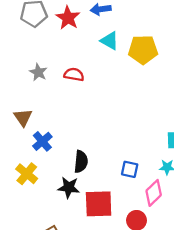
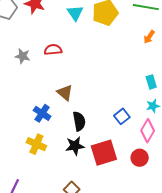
cyan triangle: (110, 41) -> (75, 13), turned 42
brown triangle: (23, 117) -> (65, 93), moved
blue square: (130, 169) -> (122, 116), turned -35

